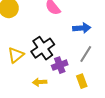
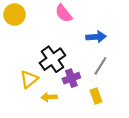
yellow triangle: (16, 55) -> (29, 79), moved

